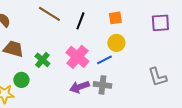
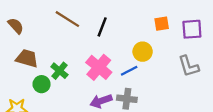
orange square: (115, 18) -> (162, 24), moved
gray L-shape: (157, 77) -> (189, 66), moved
green circle: (21, 80) -> (42, 84), moved

